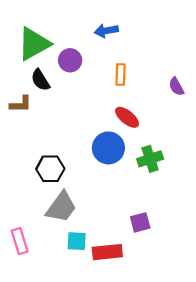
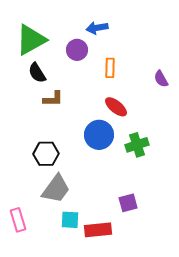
purple circle: (70, 60) -> (77, 50), moved
brown L-shape: (21, 104) -> (53, 99), moved

